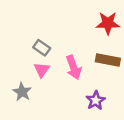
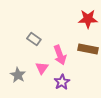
pink triangle: (42, 70) -> (42, 68), moved
purple star: (96, 100) -> (62, 82), moved

